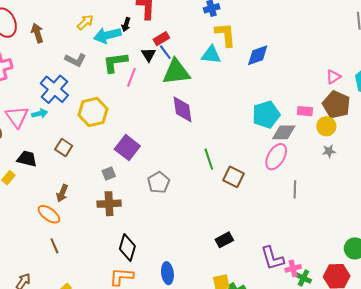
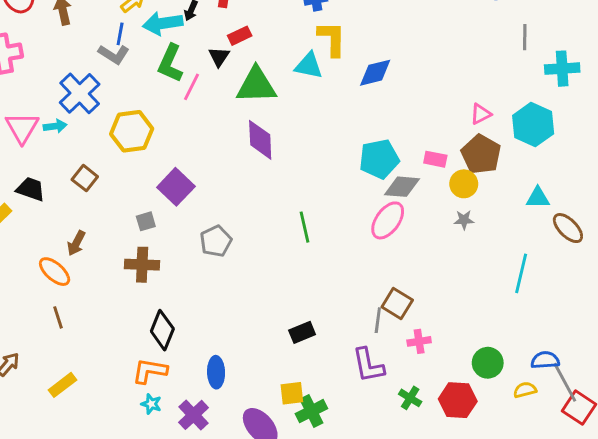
blue line: (165, 52) -> (120, 34), moved, turned 42
green L-shape: (115, 62) -> (170, 63), turned -64
green line: (209, 159) -> (304, 227), moved
brown square: (234, 177) -> (397, 304), moved
gray line: (295, 189) -> (378, 320), moved
pink cross: (293, 268) -> (419, 341), moved

